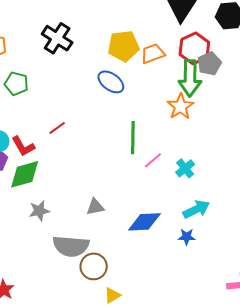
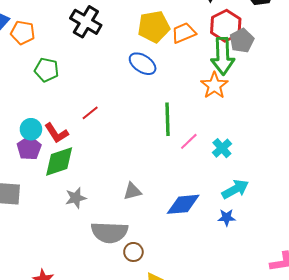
brown circle: (94, 266) -> (133, 252), size x0.7

